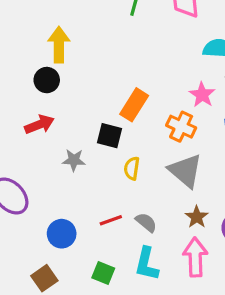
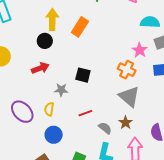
orange rectangle: (134, 105) -> (80, 27), moved
yellow semicircle: (132, 168) -> (49, 109), moved
brown star: (197, 217) -> (126, 123), moved
red line: (111, 220) -> (85, 113), moved

